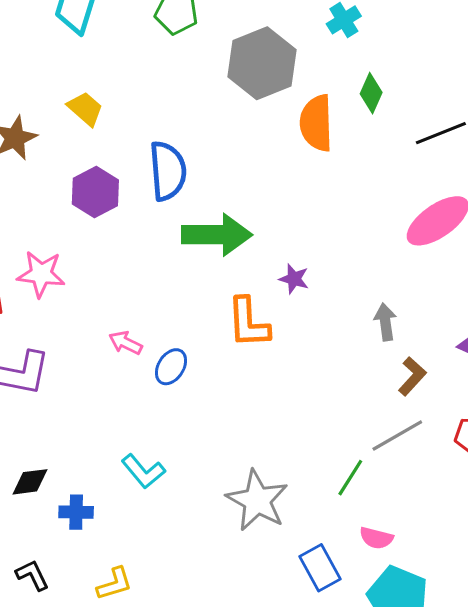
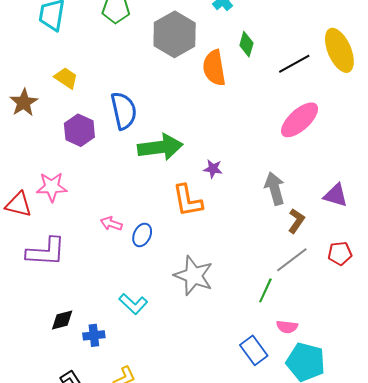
gray arrow: (385, 322) -> (275, 189), size x1.4
gray star: (257, 500) -> (194, 276), moved

